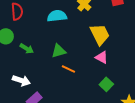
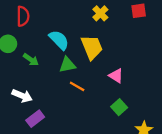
cyan semicircle: (57, 16) -> (59, 40), moved, turned 48
yellow trapezoid: (100, 34) -> (92, 47), moved

